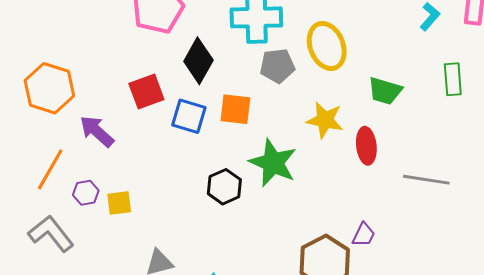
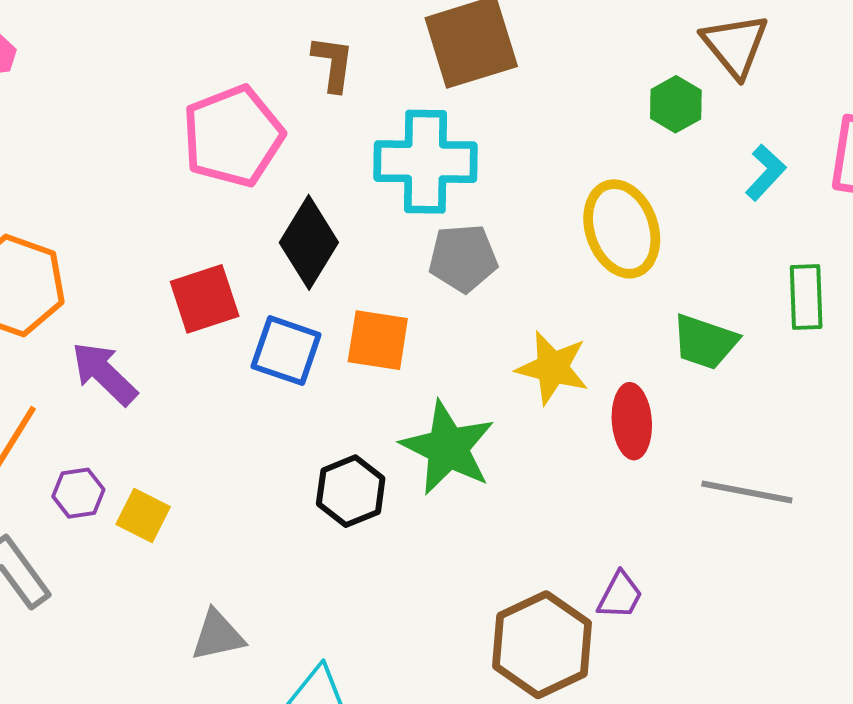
yellow ellipse: (327, 46) -> (622, 229), moved
green trapezoid: (385, 91) -> (705, 342), moved
yellow square: (119, 203) -> (143, 515), turned 32

